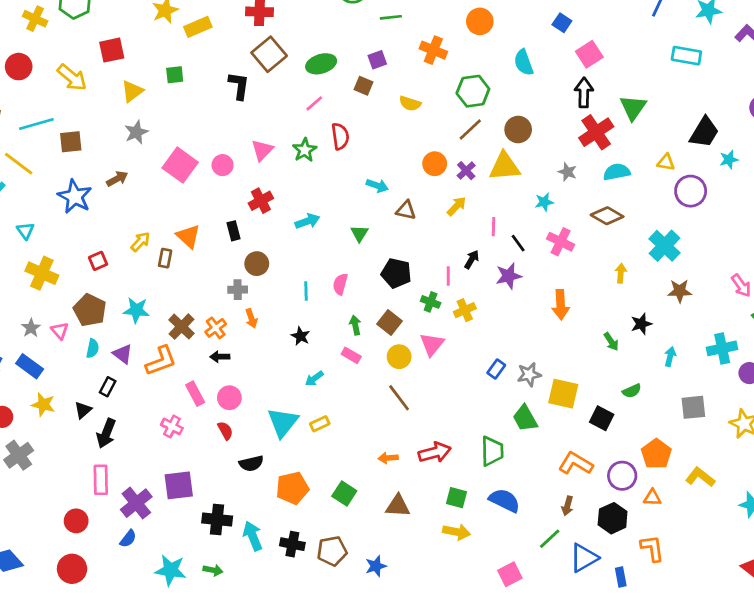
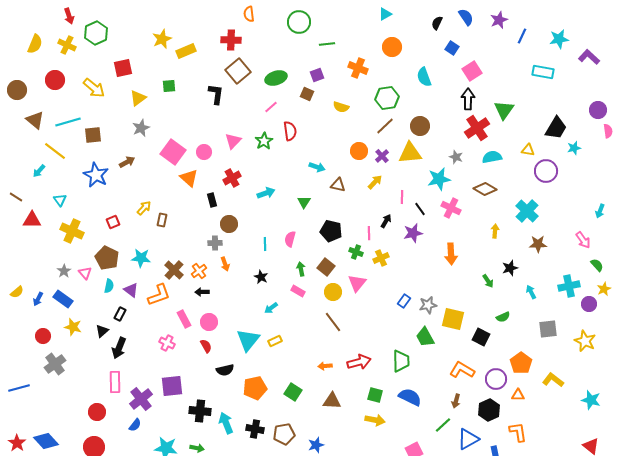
cyan star: (544, 202) -> (439, 179), size x1.6
orange triangle: (188, 236) -> (189, 178), moved
cyan arrow: (670, 357) -> (531, 292), turned -40

